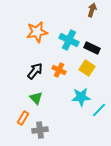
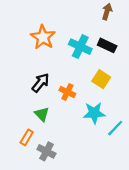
orange star: (37, 32) -> (43, 37), turned -30
black rectangle: (92, 48) -> (107, 45), moved
orange cross: (59, 70) -> (67, 92), moved
gray cross: (40, 130) -> (46, 151), turned 35

